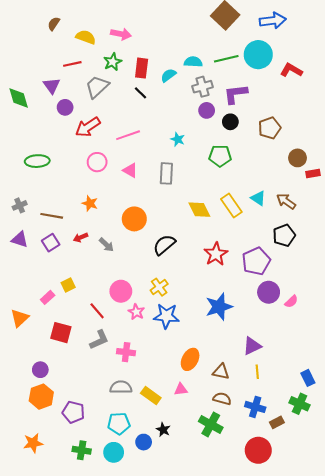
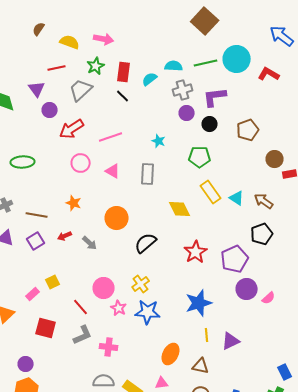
blue arrow: (273, 21) -> (282, 36), moved, turned -135
yellow rectangle: (231, 205) -> (211, 192), moved
yellow line: (257, 372) -> (207, 335), moved

